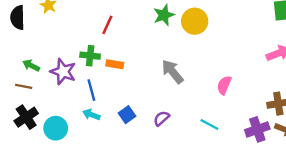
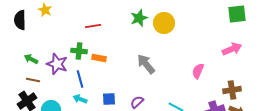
red line: (107, 25) -> (93, 26), turned 56
pink semicircle: (224, 85) -> (198, 71), moved
brown line: (24, 86) -> (33, 80), moved
blue square: (127, 115) -> (109, 99), turned 32

